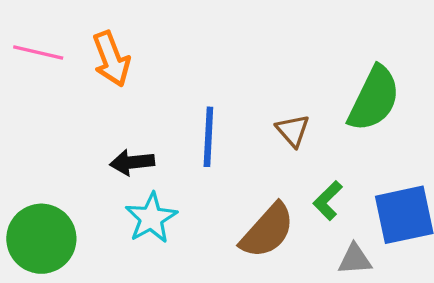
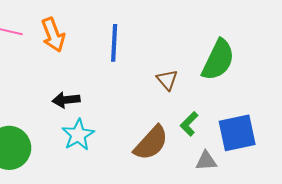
blue line: (208, 137) -> (114, 43), moved

